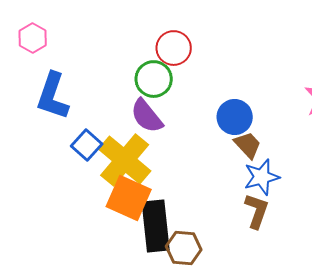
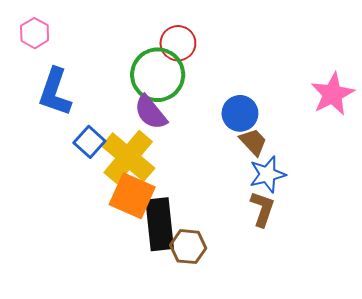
green circle: (154, 79) -> (158, 75), size x1.4

